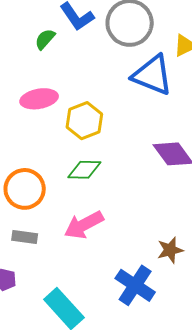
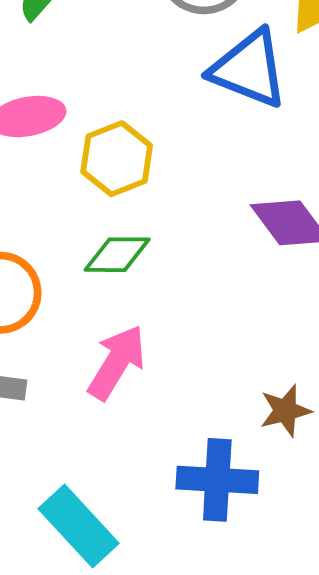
pink arrow: (84, 225) -> (117, 362), turned 150
blue cross: (135, 285) -> (217, 480), turned -30

